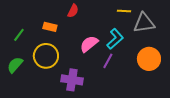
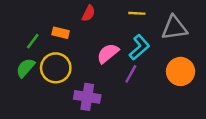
yellow line: (124, 11) -> (137, 13), moved
green line: (19, 35) -> (33, 41), moved
green semicircle: (15, 65) -> (25, 68), moved

